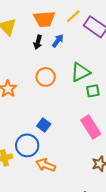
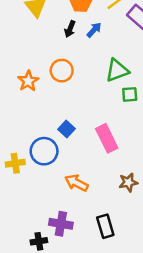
orange circle: (46, 77) -> (62, 71), moved
pink rectangle: (91, 127) -> (107, 138), moved
orange arrow: (46, 165) -> (76, 183), moved

